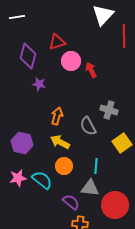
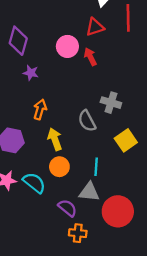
red triangle: (57, 42) -> (95, 27), moved
orange arrow: (57, 116) -> (40, 109), moved
yellow arrow: (60, 142) -> (55, 139), turned 42

